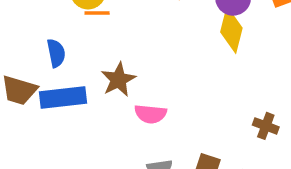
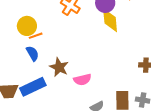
blue semicircle: (56, 53) -> (32, 53), moved

